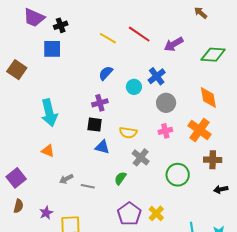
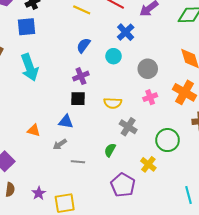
blue cross: (157, 76) -> (126, 32), moved
cyan arrow: (49, 113) -> (30, 67), moved
blue triangle: (102, 147) -> (66, 122), moved
gray arrow: (66, 179) -> (60, 144), moved
yellow cross: (156, 213) -> (148, 164), moved

